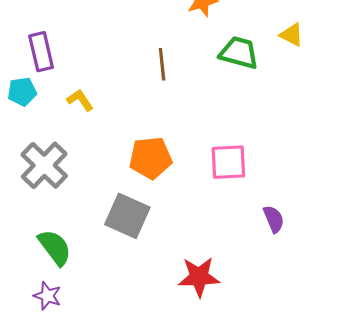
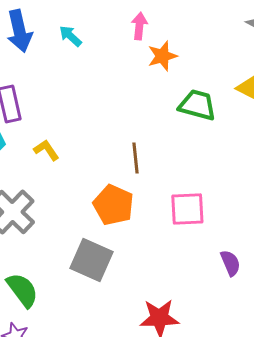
brown line: (162, 64) -> (135, 158), moved
orange pentagon: (151, 158) -> (113, 205), turned 30

